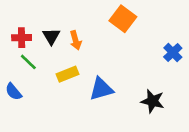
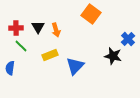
blue triangle: (101, 89) -> (75, 66), turned -30
blue semicircle: (13, 92) -> (10, 68), turned 48
black star: (153, 101) -> (113, 56), moved

